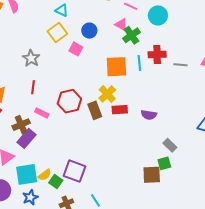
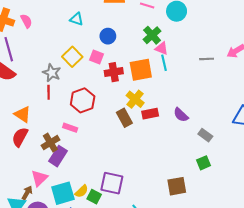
pink triangle: (121, 25) -> (162, 48), moved
yellow square: (57, 32) -> (72, 57), moved
red cross: (157, 55) -> (114, 72), moved
red line: (33, 87) -> (49, 92), moved
red hexagon: (69, 101) -> (83, 100), moved
purple semicircle: (149, 115) -> (181, 115), turned 42
gray rectangle: (170, 145) -> (205, 135), moved
brown square: (152, 175) -> (177, 186), moved

